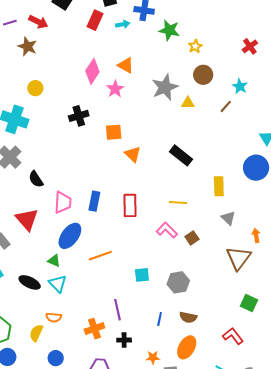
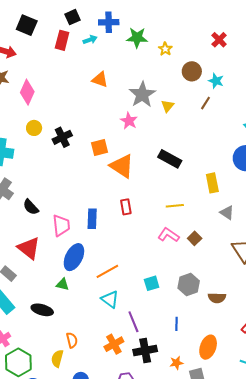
pink diamond: (92, 71) -> (27, 92), moved
brown circle: (203, 75) -> (192, 71), moved
yellow circle: (35, 88) -> (34, 128), moved
pink star: (115, 89) -> (129, 121), moved
yellow triangle: (188, 103) -> (168, 106), turned -40
orange triangle: (133, 154) -> (122, 166), size x1.5
red rectangle: (130, 205) -> (126, 207), moved, size x0.7
cyan triangle: (58, 284) -> (110, 299), moved
orange semicircle: (54, 317) -> (72, 340), turned -98
brown semicircle: (188, 317) -> (217, 298), moved
black cross: (124, 340) -> (145, 351), size x1.6

